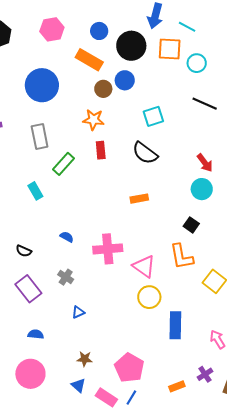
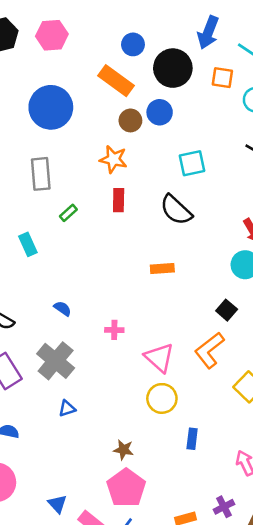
pink hexagon: (52, 29) -> (52, 35), moved
orange square: (170, 49) -> (222, 78), size x0.7
green rectangle: (64, 164) -> (68, 213), size x0.6
pink cross: (108, 249) -> (114, 330), size x0.5
orange L-shape: (181, 257) -> (209, 350), turned 56
gray cross: (66, 277) -> (56, 361), size x1.8
blue rectangle: (175, 325) -> (192, 439), size x0.6
brown star: (85, 359) -> (123, 450), moved

